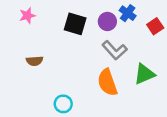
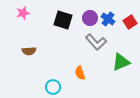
blue cross: (128, 13) -> (108, 19), moved
orange semicircle: (107, 82) -> (80, 73), moved, size x0.6

